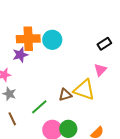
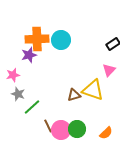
green line: (39, 107) -> (32, 107), moved
brown line: (12, 119) -> (48, 126), moved

